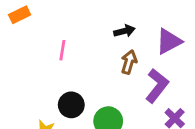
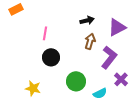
black circle: (71, 105) -> (51, 57), moved

